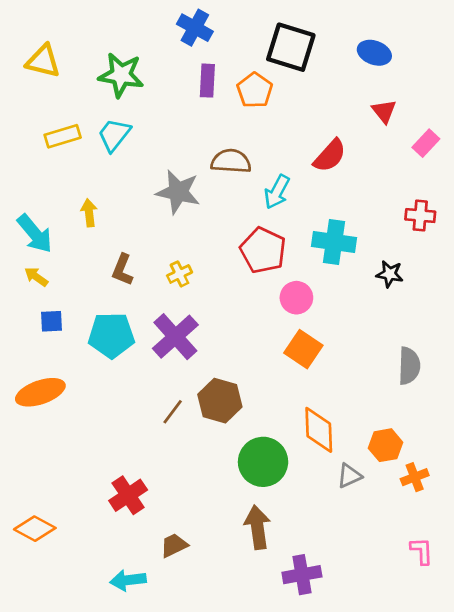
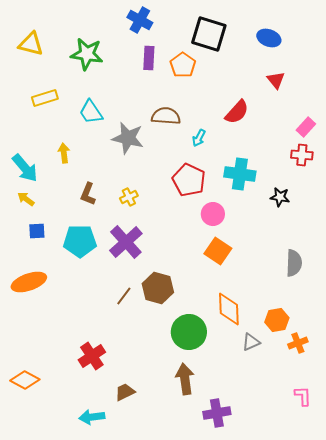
cyan trapezoid: (114, 135) -> (91, 112), moved, turned -72
pink rectangle: (426, 143) -> (306, 127), moved
cyan arrow: (277, 192) -> (199, 138), size x0.7

